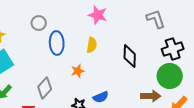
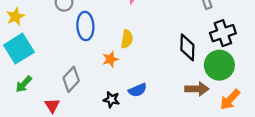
yellow semicircle: (92, 45) -> (127, 39), moved
black diamond: (130, 56) -> (187, 47), moved

